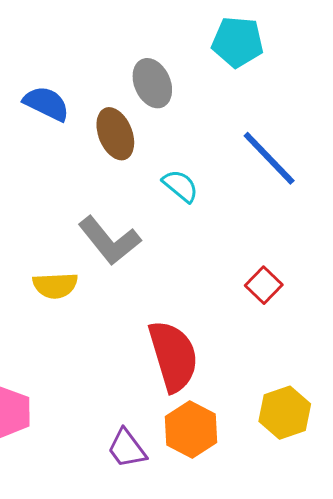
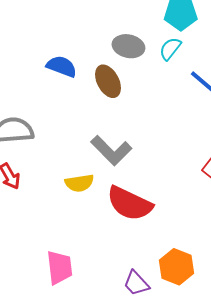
gray ellipse: (152, 83) -> (128, 46), turned -48
cyan semicircle: (180, 186) -> (170, 49), moved, turned -85
red semicircle: (173, 356) -> (130, 203), moved, turned 138

